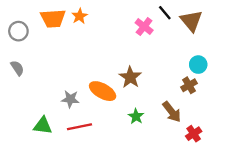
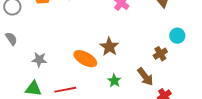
cyan circle: (198, 65) -> (177, 36), moved
gray star: (70, 99) -> (39, 60), moved

